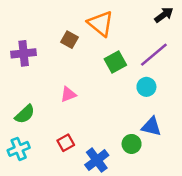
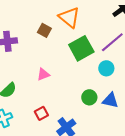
green square: (115, 62) -> (81, 48), size x1.4
green circle: (132, 144) -> (89, 97), moved

